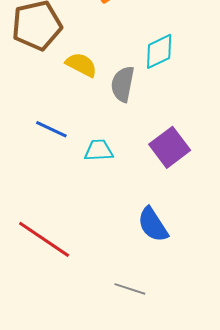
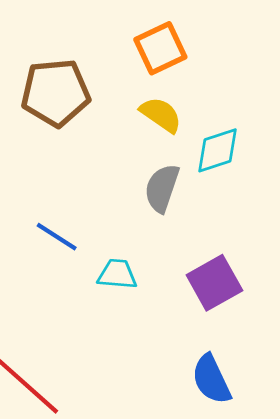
yellow semicircle: (81, 65) -> (161, 115), moved
blue semicircle: (153, 225) -> (211, 379), moved

